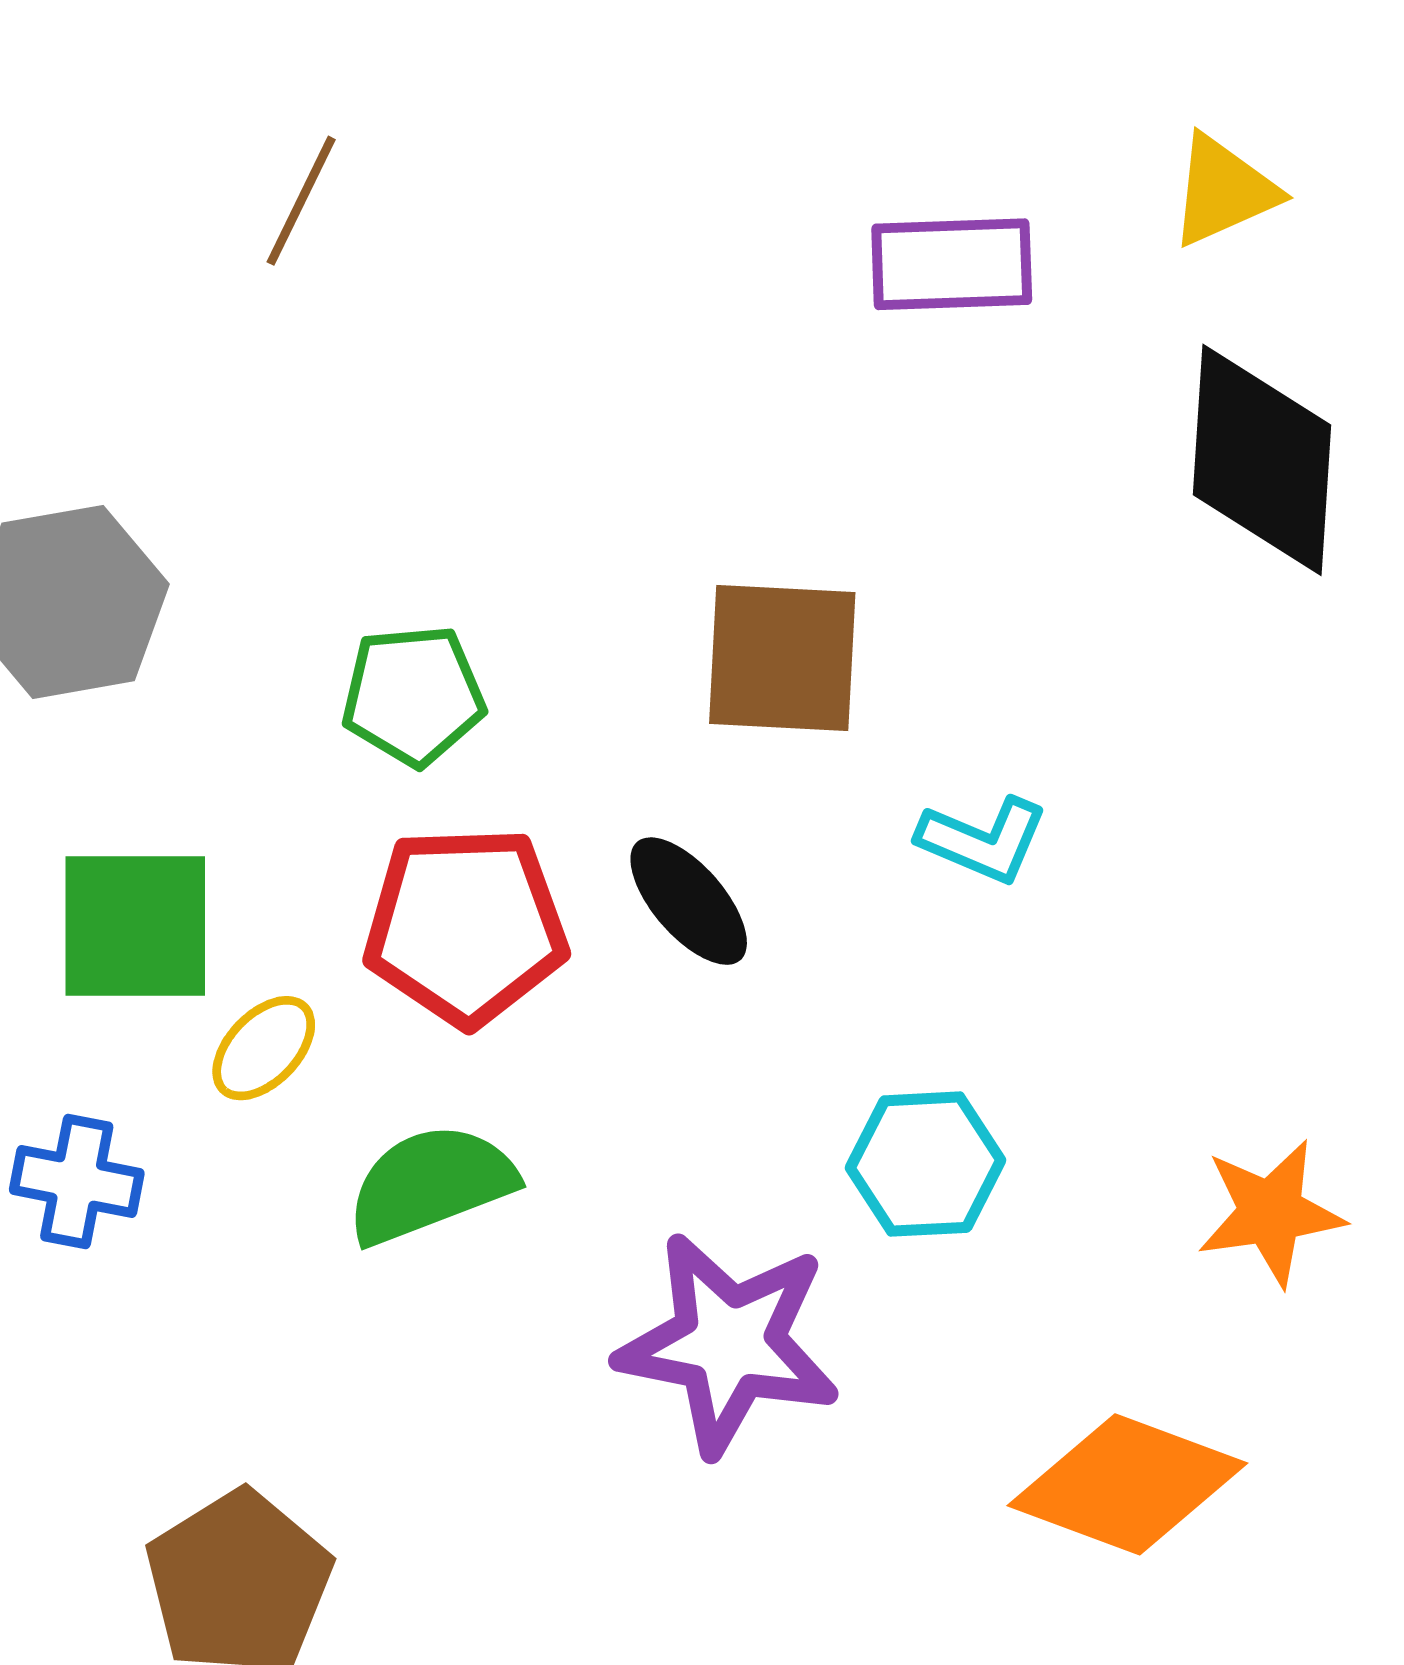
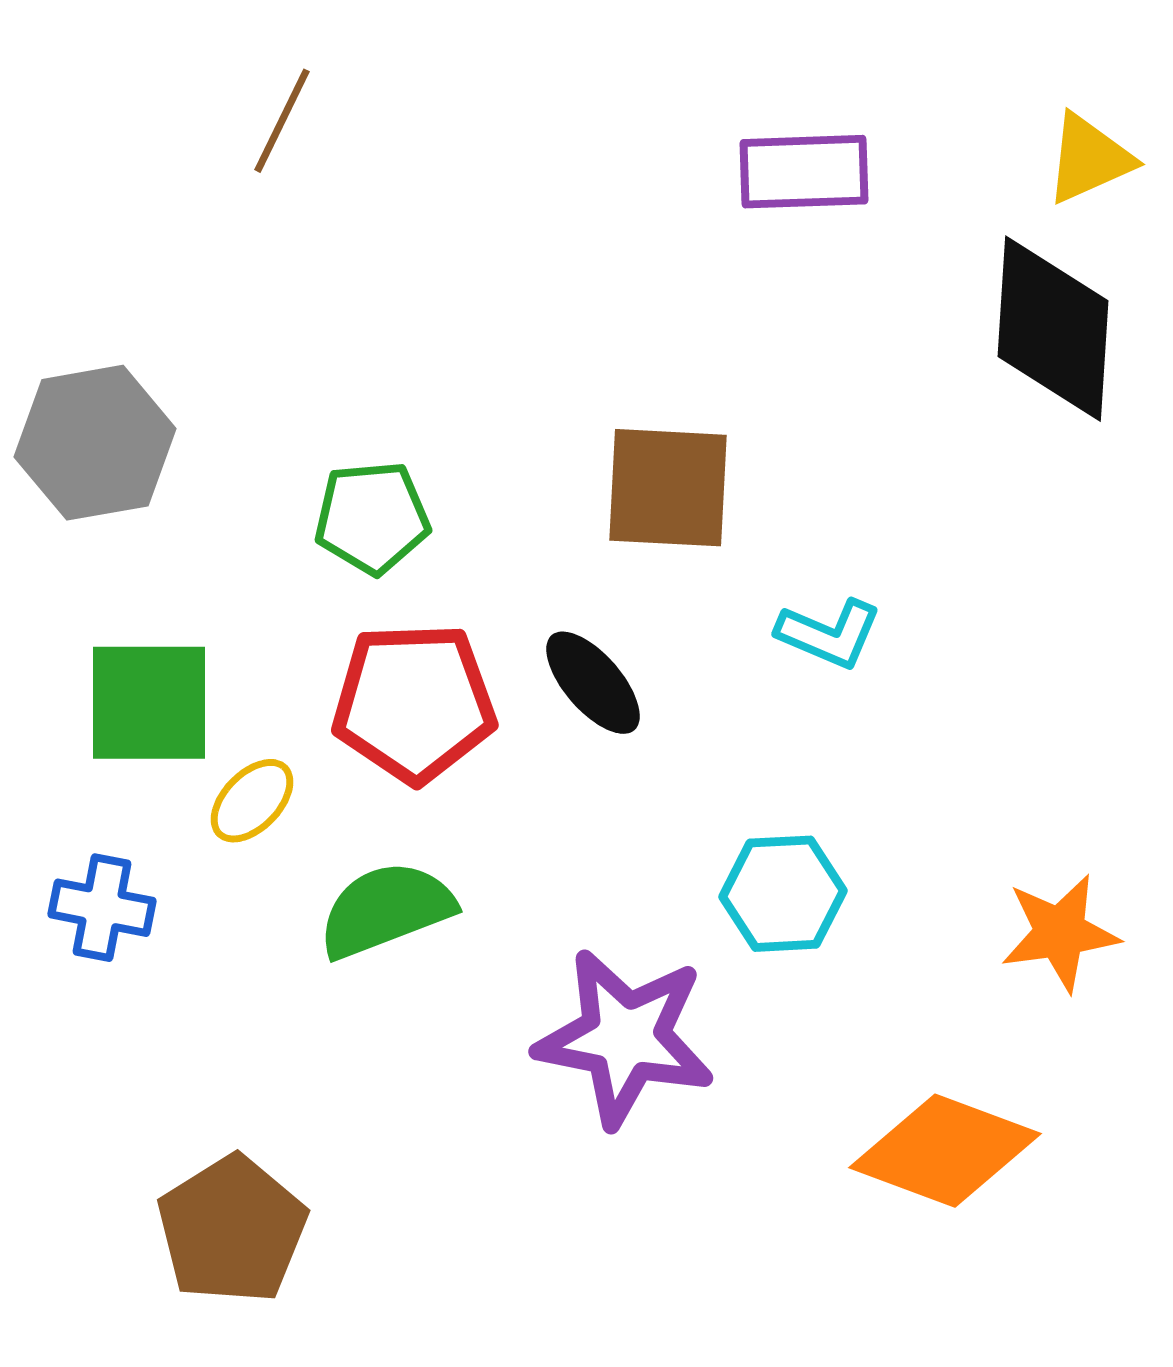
yellow triangle: (1223, 191) -> (1089, 159), moved

